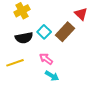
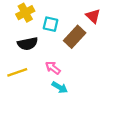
cyan square: (44, 32) -> (51, 24), moved, turned -32

